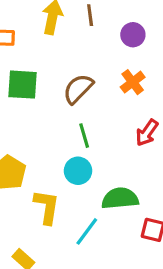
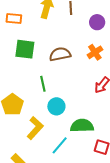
brown semicircle: (78, 89) -> (60, 54), turned 30
green line: (84, 136) -> (43, 84), moved
yellow L-shape: (47, 207) -> (35, 128), turned 30

